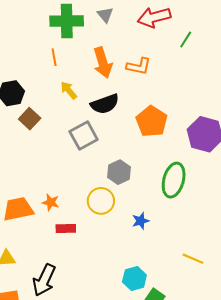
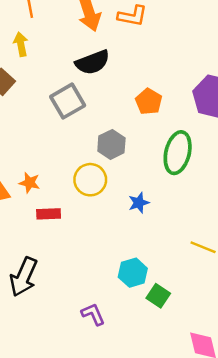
yellow arrow: (69, 90) -> (21, 44), moved, turned 30
orange pentagon: (152, 121) -> (149, 102), moved, size x0.7

